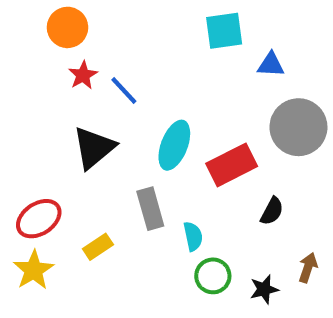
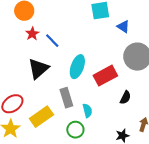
blue triangle: (271, 65) -> (123, 27), turned 32
yellow rectangle: (98, 247) -> (41, 117), size x1.6
green circle: (213, 276) -> (75, 130), moved

